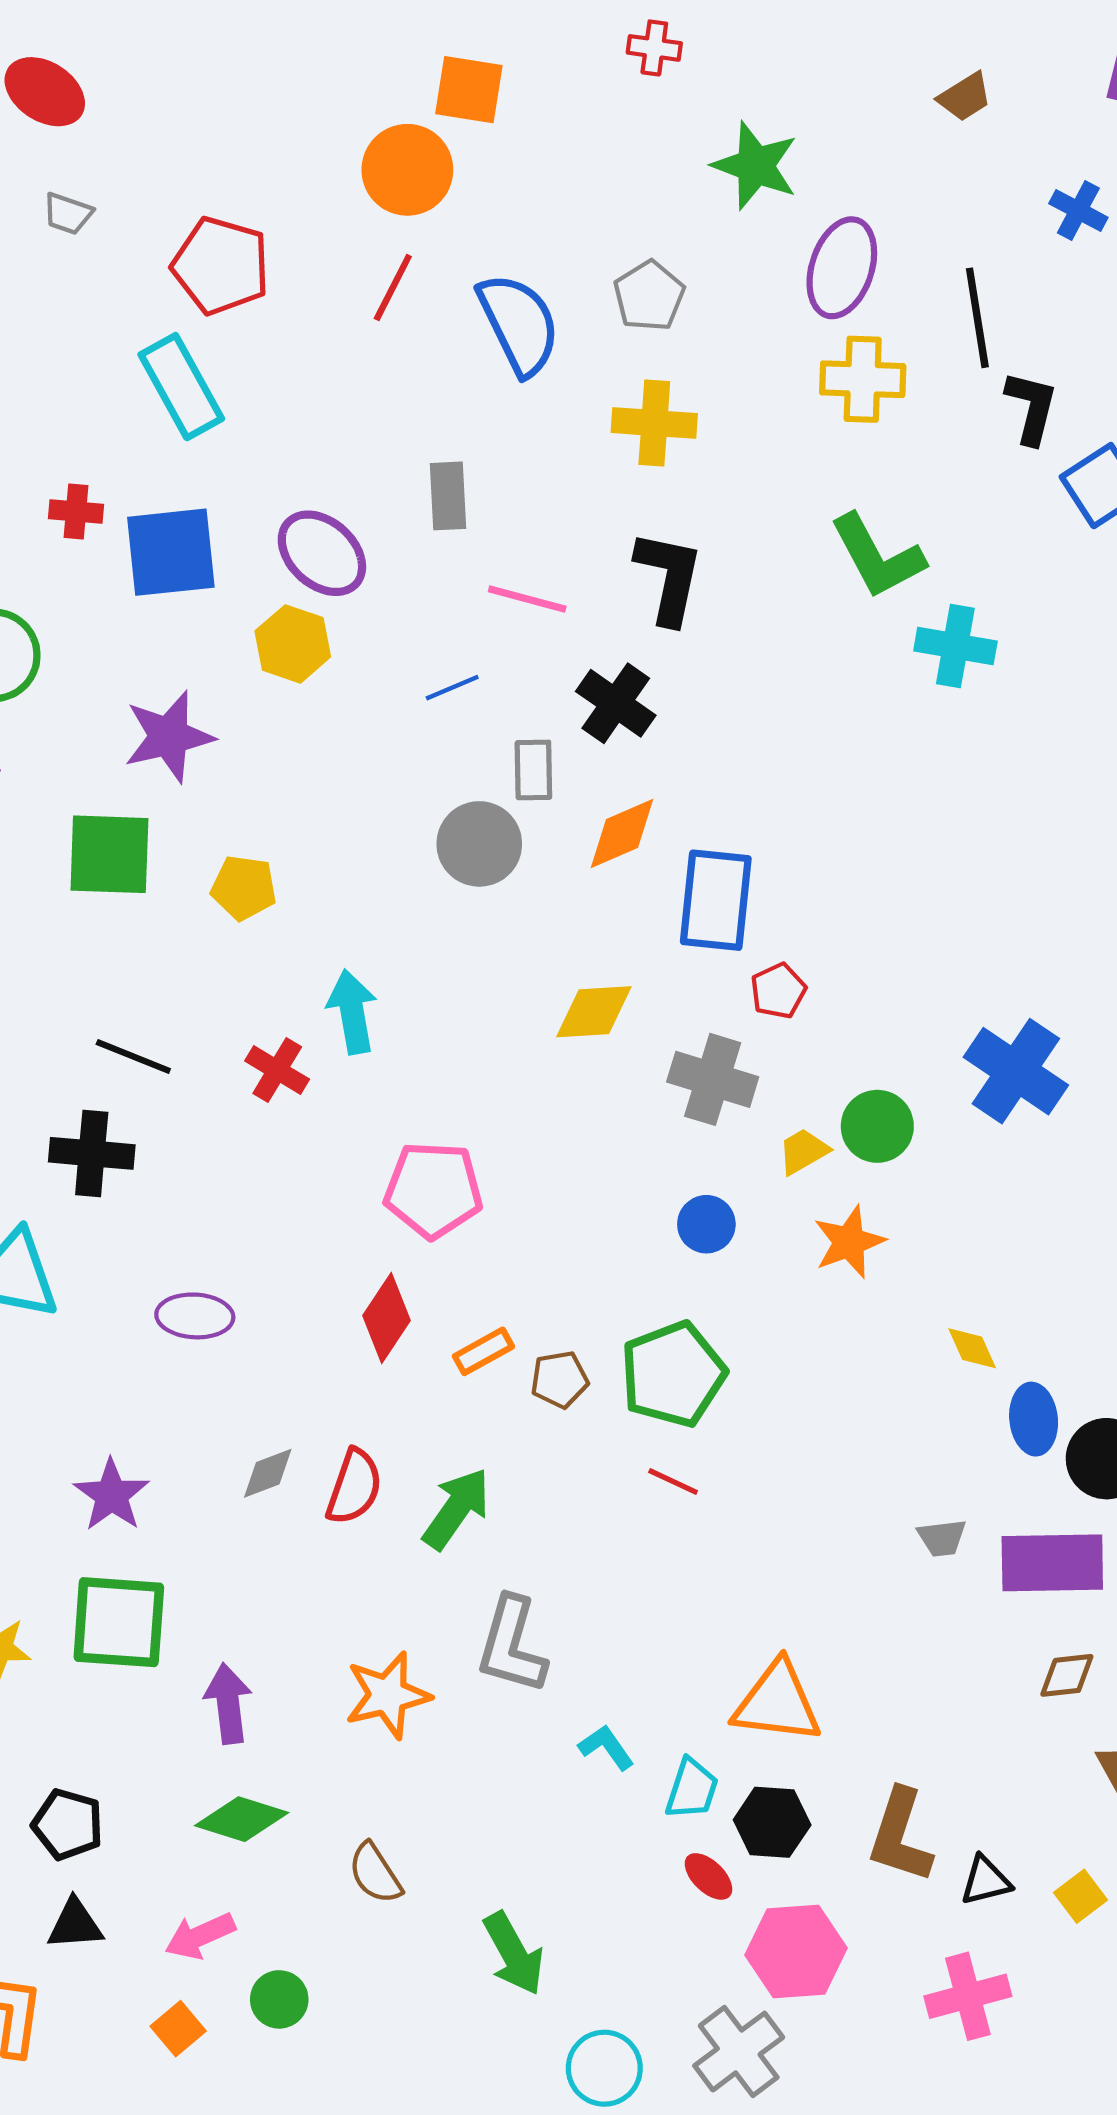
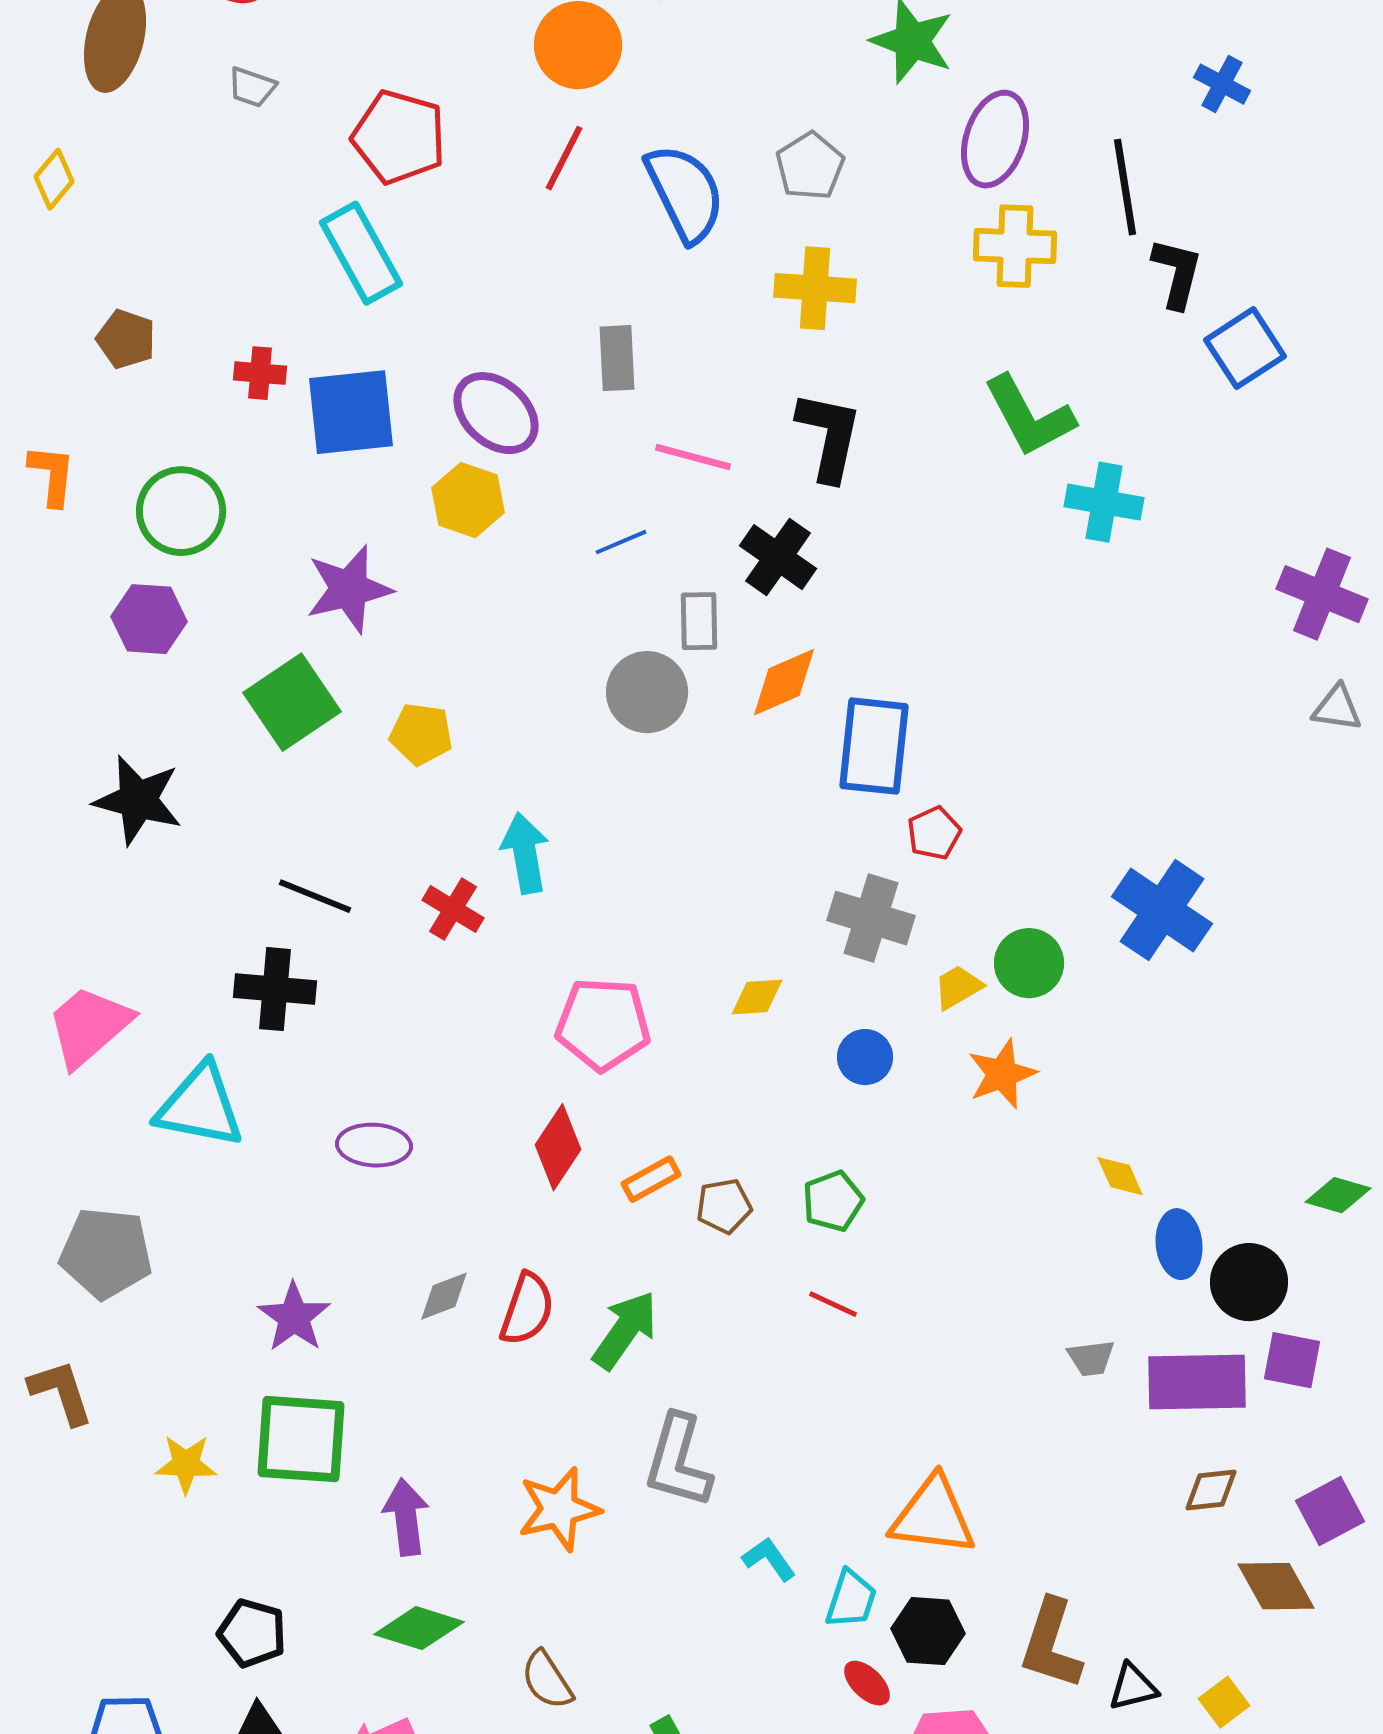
green square: (109, 854) -> (292, 702), turned -36
yellow diamond: (594, 1012) -> (757, 997), moved, size x0.7
green pentagon: (673, 1374) -> (833, 1201), size x0.6

